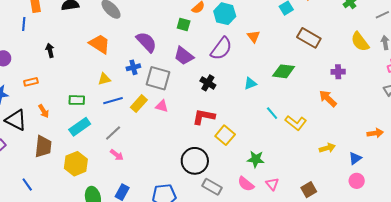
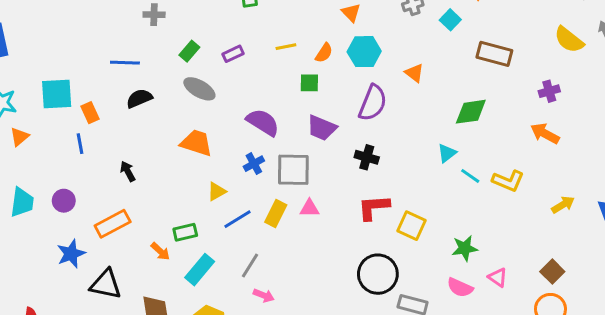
orange rectangle: (31, 82) -> (113, 224), size x1.6
cyan triangle: (250, 83) -> (447, 153), moved
orange arrow: (44, 111) -> (160, 251), moved

